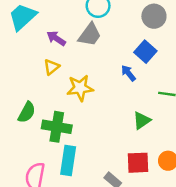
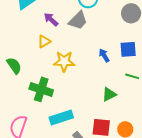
blue square: (145, 52) -> (128, 49), moved, turned 36
green semicircle: (27, 112) -> (14, 66), moved, turned -72
cyan rectangle: (68, 160) -> (61, 117), moved, turned 55

